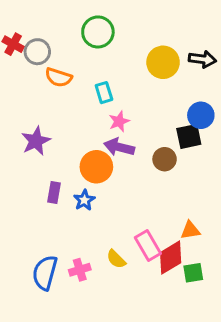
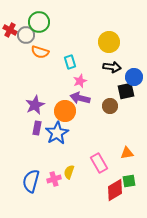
green circle: (98, 32) -> (39, 22), moved
black arrow: (202, 59) -> (112, 67), moved
purple star: (36, 141) -> (35, 105), moved
blue star: (84, 200) -> (57, 133), size x1.6
red diamond: (171, 258) -> (115, 190), moved
yellow semicircle: (116, 259) -> (69, 172), moved, turned 64

